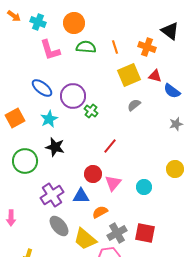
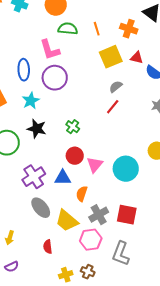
pink L-shape: (50, 50) -> (50, 50), moved
blue ellipse: (42, 88) -> (24, 70), turned 50
green cross: (91, 111) -> (73, 127), moved
red line: (110, 146) -> (113, 107), moved
cyan circle: (144, 187) -> (126, 169), size x1.6
orange semicircle: (100, 212) -> (82, 194), turned -42

